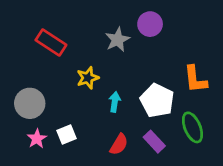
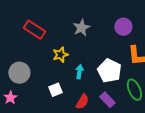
purple circle: (150, 24) -> (123, 27), moved
white square: (67, 134) -> (55, 90), moved
pink star: (37, 139) -> (10, 98), moved

